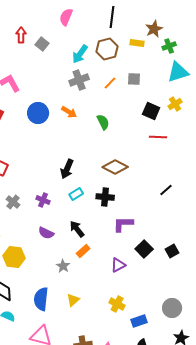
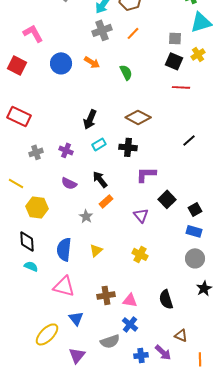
gray square: (134, 79) -> (175, 38), moved
gray cross: (13, 202) -> (36, 152), turned 32
black square: (172, 251) -> (195, 209), moved
purple triangle: (118, 265) -> (141, 215), turned -42
blue rectangle: (139, 321) -> (194, 231), moved, turned 35

